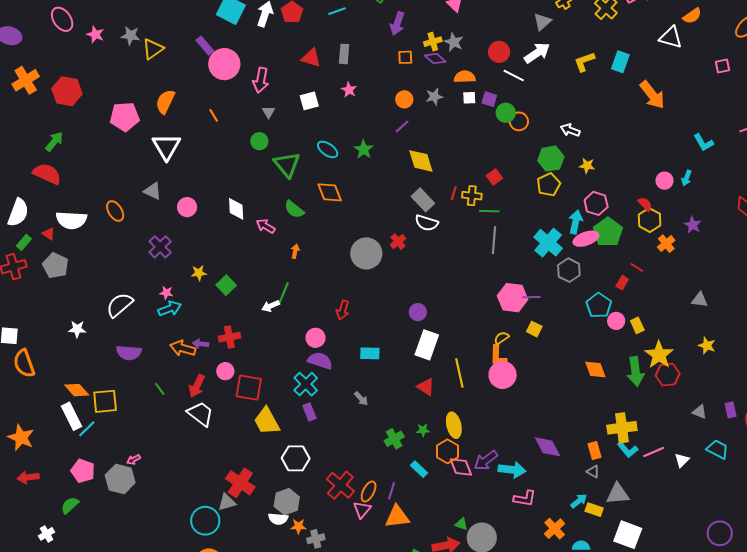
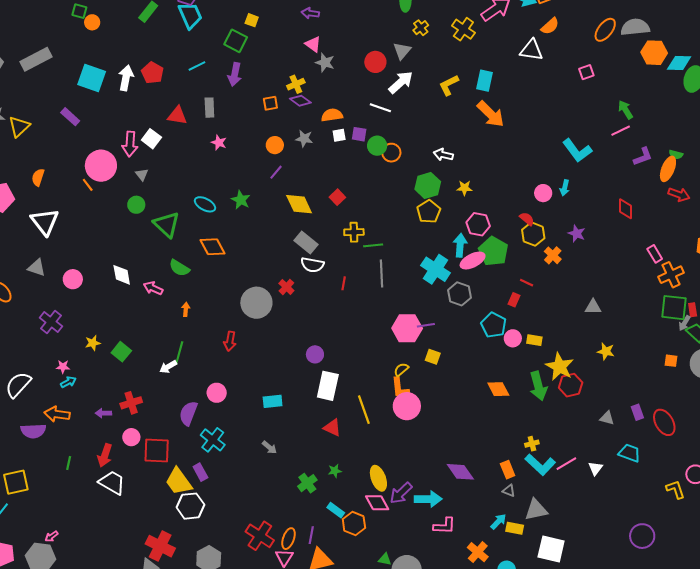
purple arrow: (397, 24) -> (235, 74), moved
gray star: (454, 42) -> (325, 63), moved
red circle: (499, 52) -> (375, 62), moved
pink circle: (224, 64) -> (101, 166), moved
orange arrow: (652, 95) -> (491, 114), moved
gray star: (434, 97) -> (304, 139), turned 30
white square: (309, 101) -> (151, 139), moved, turned -30
orange semicircle: (165, 102) -> (38, 177), size x0.7
cyan L-shape: (704, 143) -> (577, 150), size x1.4
red square: (494, 177) -> (337, 197), moved
red line: (454, 193) -> (344, 283), moved
cyan arrow: (170, 309) -> (68, 382), size x0.7
red arrow: (343, 310) -> (230, 341), moved
yellow rectangle: (637, 325) -> (534, 340), turned -49
orange arrow: (183, 348) -> (57, 414), moved
purple semicircle: (320, 361) -> (188, 413), moved, turned -80
green line: (160, 389) -> (69, 463), turned 56
purple rectangle: (309, 412) -> (200, 472), moved
yellow ellipse: (454, 425) -> (378, 478), moved
yellow cross: (622, 428) -> (532, 444), size x0.5
cyan L-shape: (628, 450) -> (540, 465), size x1.4
orange hexagon: (448, 451) -> (354, 523), moved
white hexagon: (296, 458) -> (190, 506), moved

